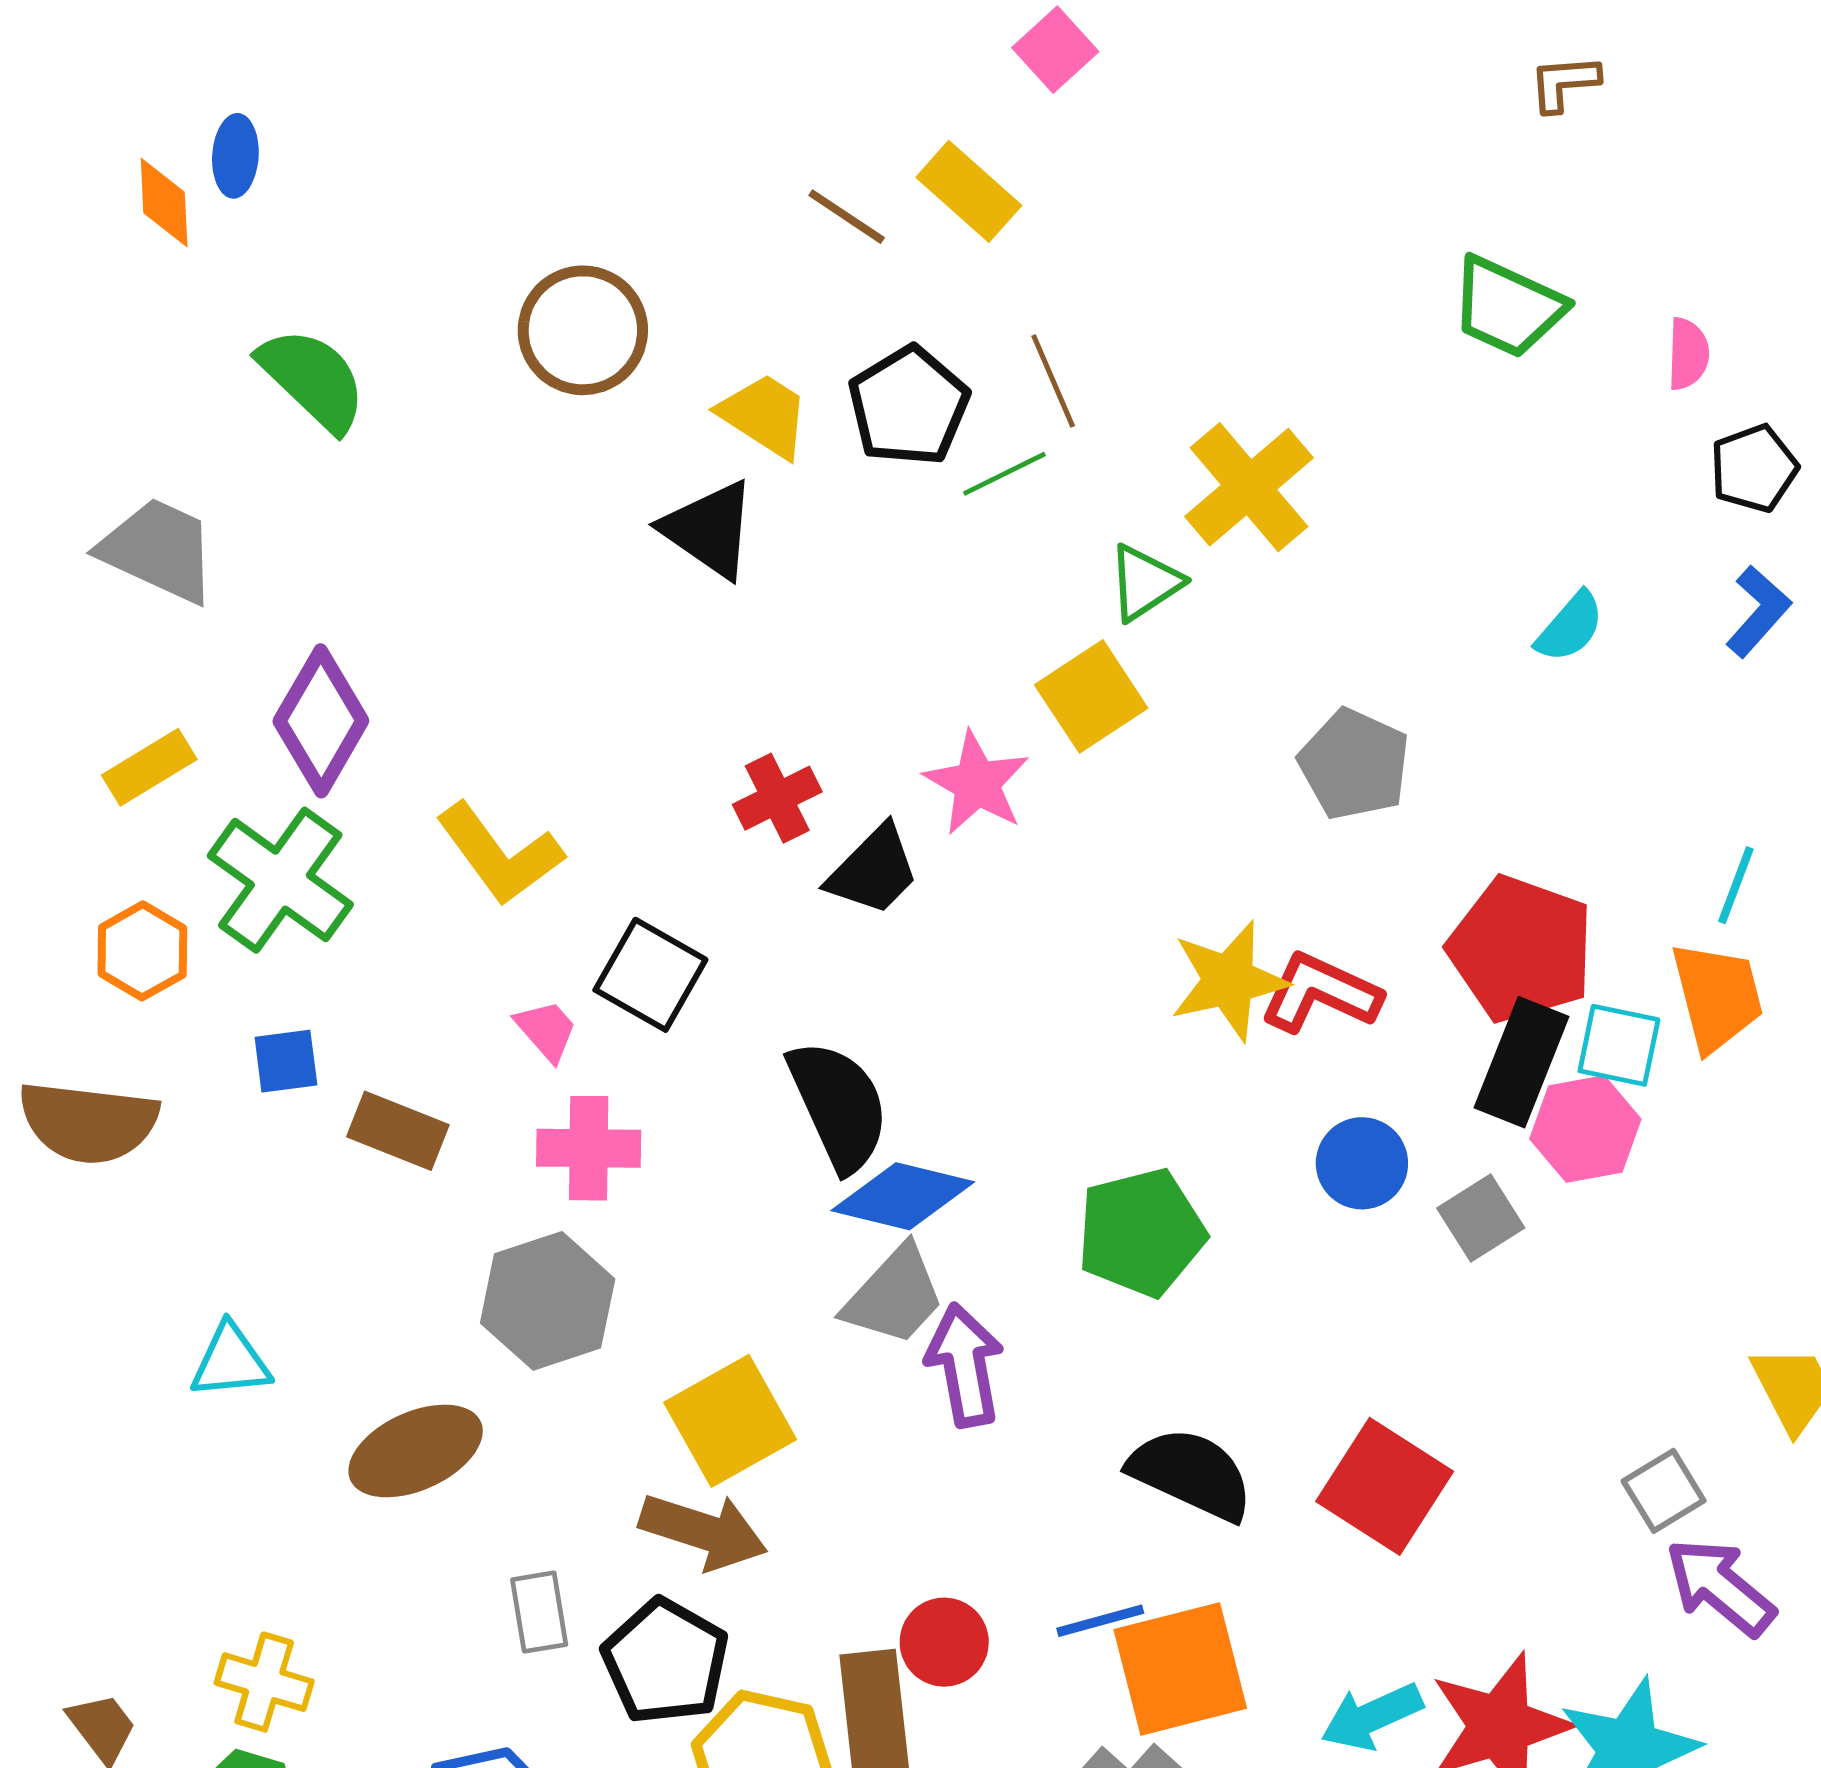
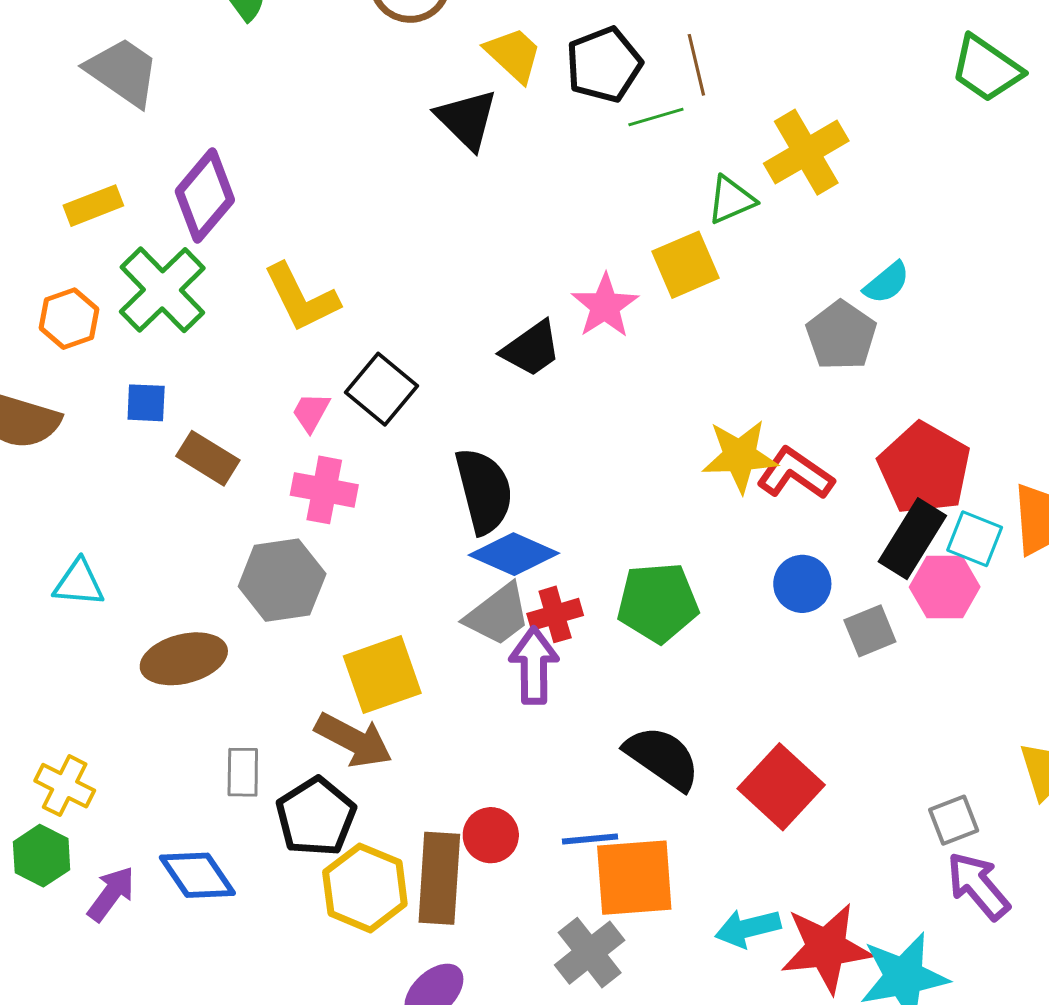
cyan semicircle: (1570, 627) -> (887, 283), moved
red cross: (777, 798) -> (555, 614), moved
pink trapezoid: (546, 1030) -> (311, 412), turned -120

